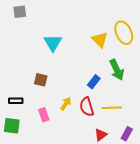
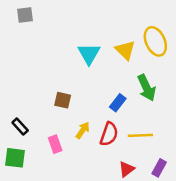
cyan triangle: (53, 43) -> (89, 54), moved
brown square: (41, 80) -> (63, 100), moved
black rectangle: (16, 101) -> (20, 127), turned 48
red semicircle: (87, 107) -> (109, 134), turned -144

